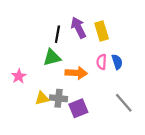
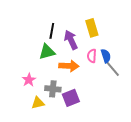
purple arrow: (78, 28) -> (71, 40), moved
pink star: (19, 76) -> (29, 80), moved
yellow triangle: (42, 98) -> (38, 103), moved
gray line: (124, 103) -> (112, 68), moved

